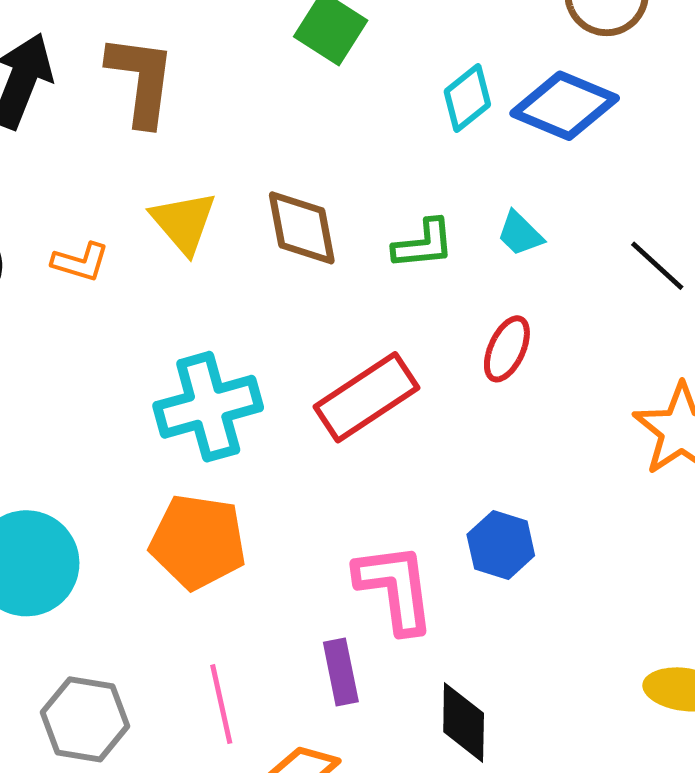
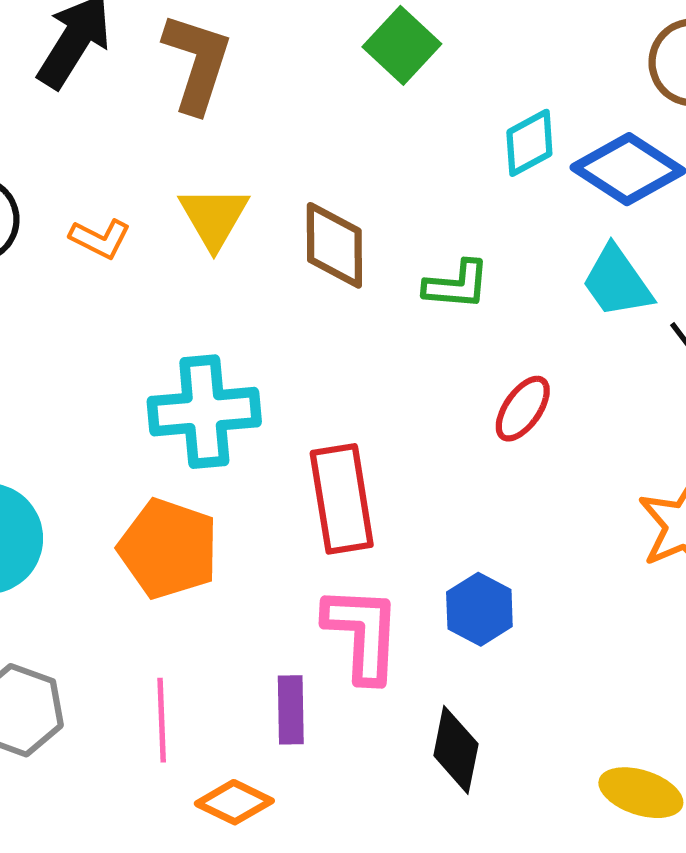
cyan trapezoid: (520, 234) -> (617, 282), moved, size x1.5
red rectangle: (366, 397) -> (342, 499), moved, turned -76
black diamond: (464, 722) -> (456, 750), moved

